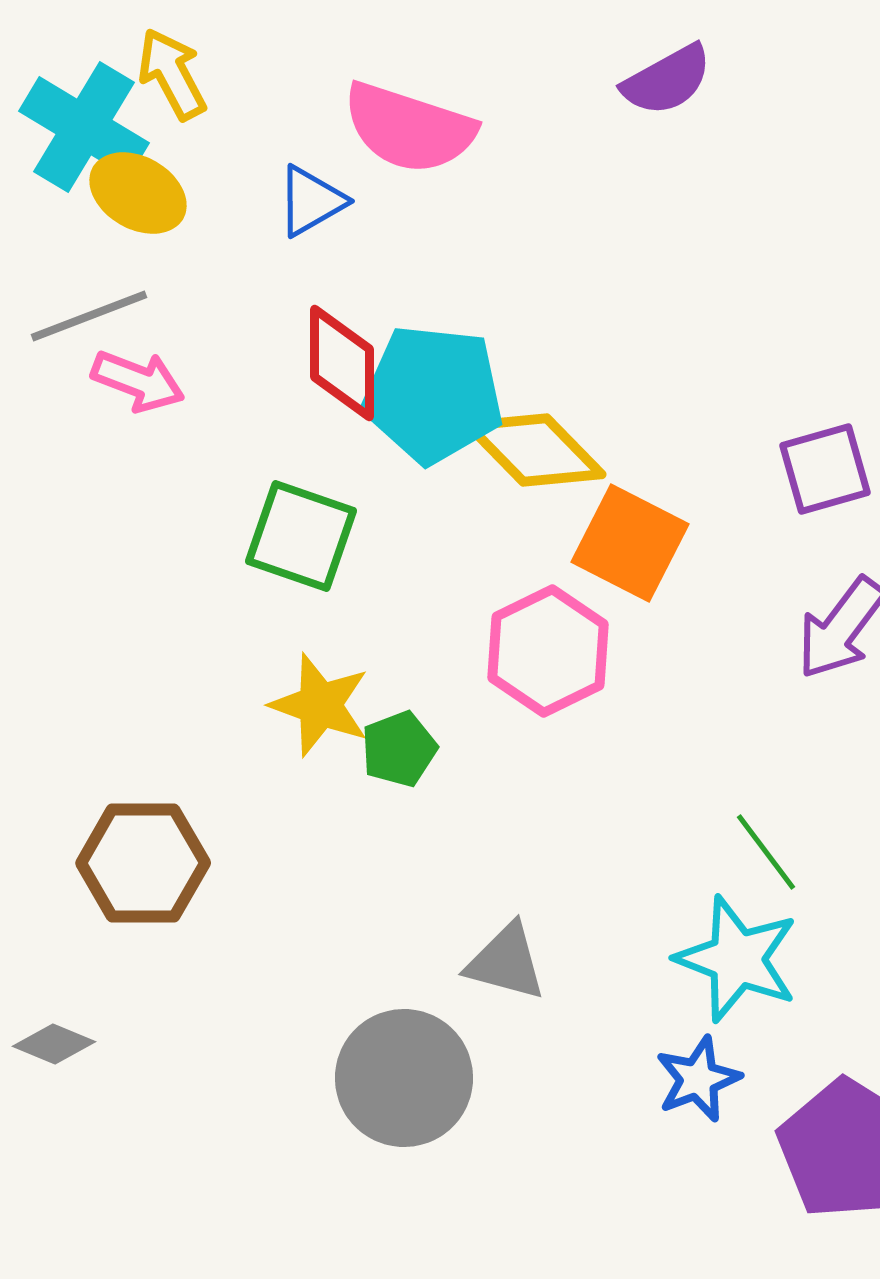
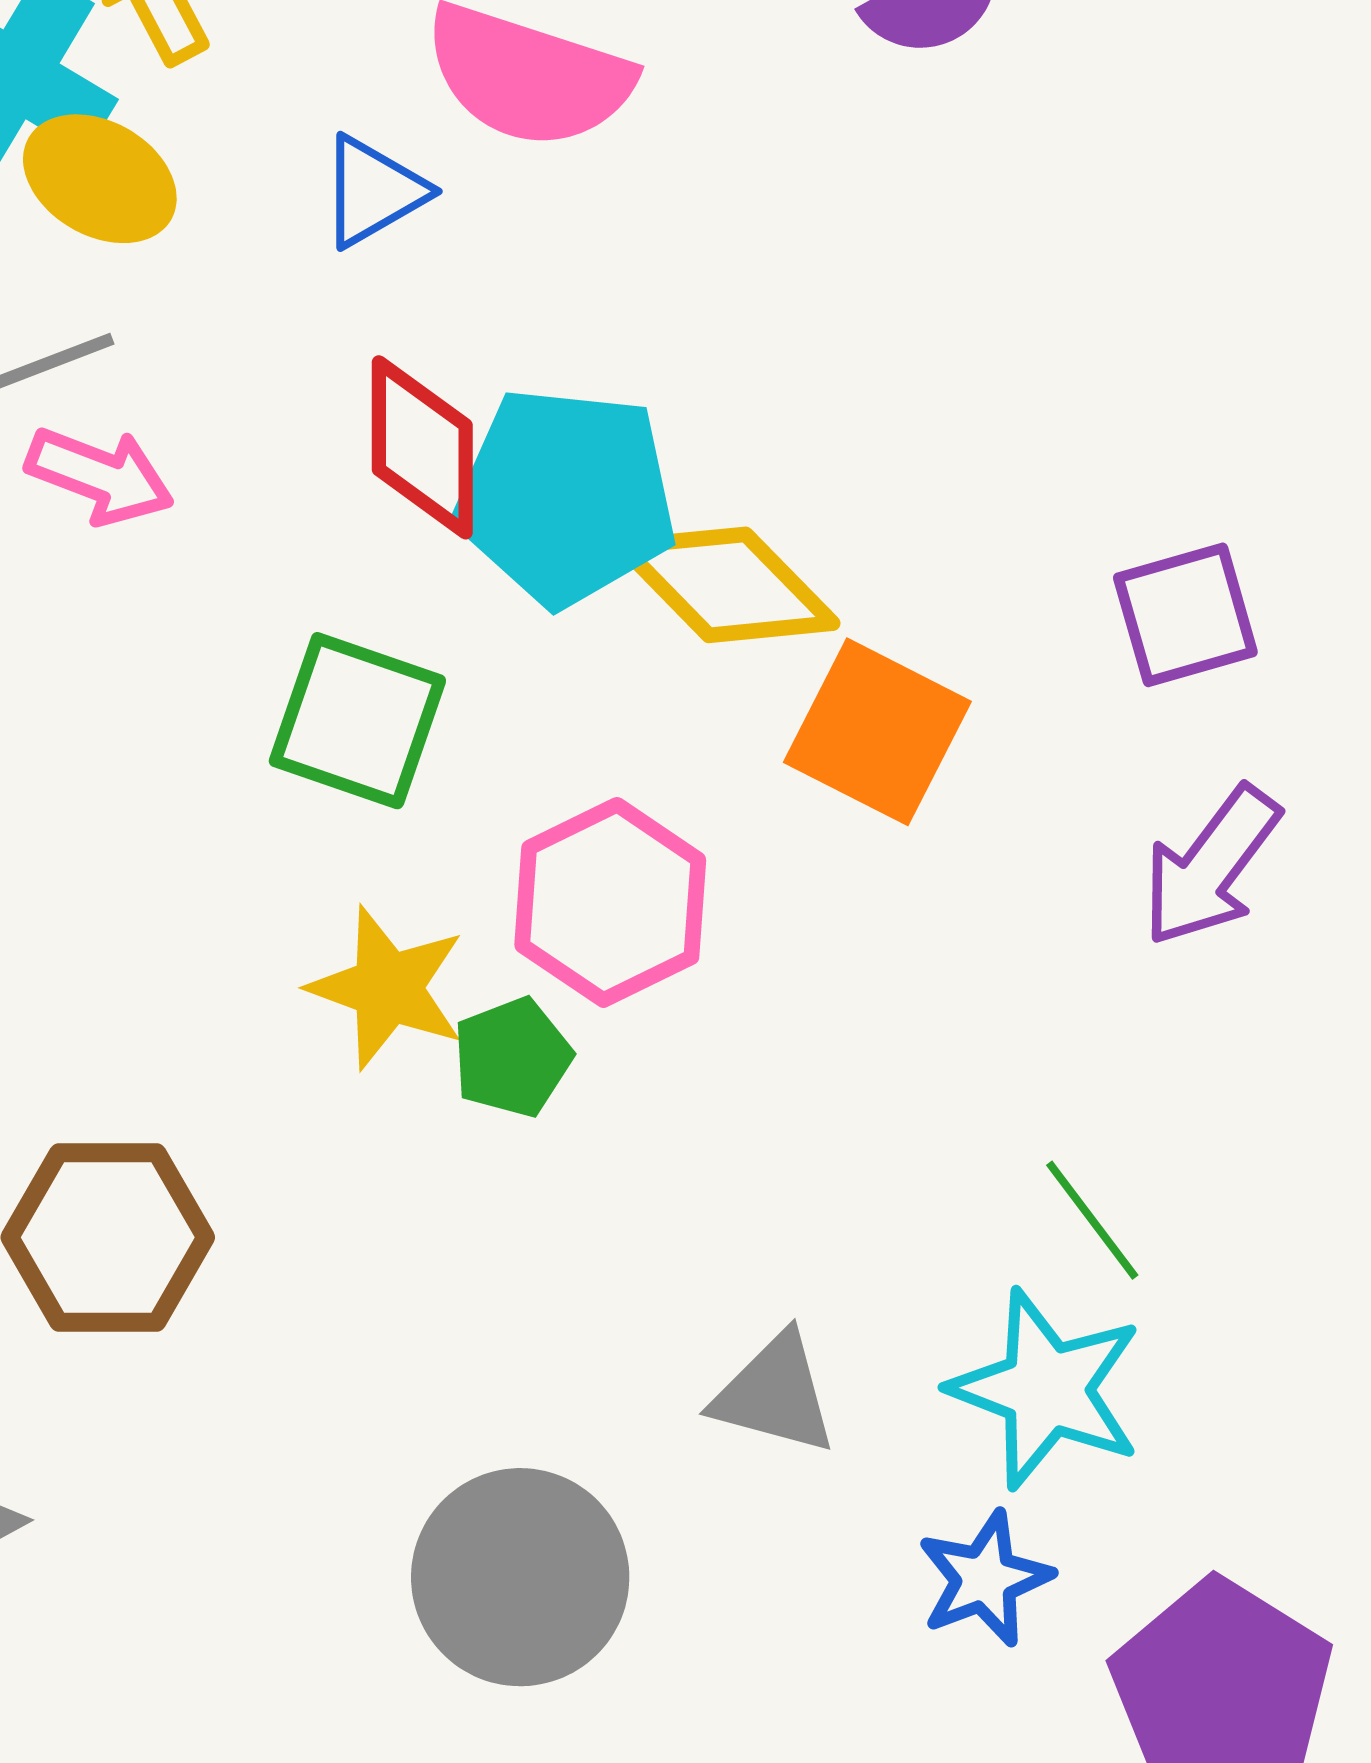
pink hexagon: (548, 651) -> (610, 902), moved
gray triangle: (506, 962) -> (775, 1394), moved

